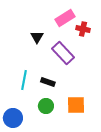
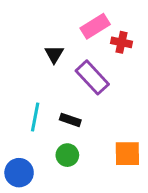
orange square: (76, 105) -> (127, 154), moved

